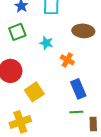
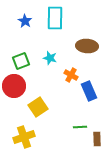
green square: (17, 32) -> (21, 61), moved
blue rectangle: (78, 89) -> (89, 91), moved

